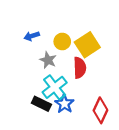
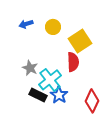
blue arrow: (32, 36) -> (26, 24), moved
yellow circle: (62, 41) -> (53, 27), moved
gray star: (48, 60) -> (30, 68), moved

